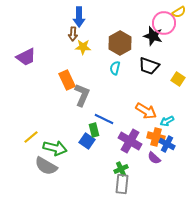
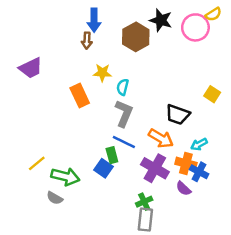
black star: (153, 36) -> (161, 20), moved
brown hexagon: (120, 43) -> (136, 37), moved
yellow star: (83, 47) -> (102, 73), moved
black trapezoid: (149, 66) -> (178, 115), moved
cyan semicircle: (115, 68) -> (123, 87), moved
gray L-shape: (82, 95) -> (124, 113), moved
orange arrow: (146, 111) -> (161, 138), moved
gray semicircle: (46, 166) -> (55, 198), size x0.6

